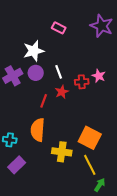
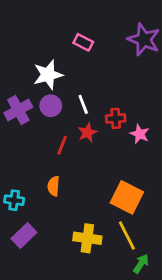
pink star: (99, 76) -> (140, 134), moved
orange semicircle: (38, 130) -> (54, 186), size x0.6
yellow cross: (62, 152) -> (87, 238), moved

